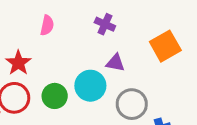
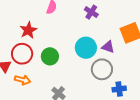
purple triangle: (115, 63) -> (108, 47), moved
cyan circle: (90, 86) -> (86, 48), moved

